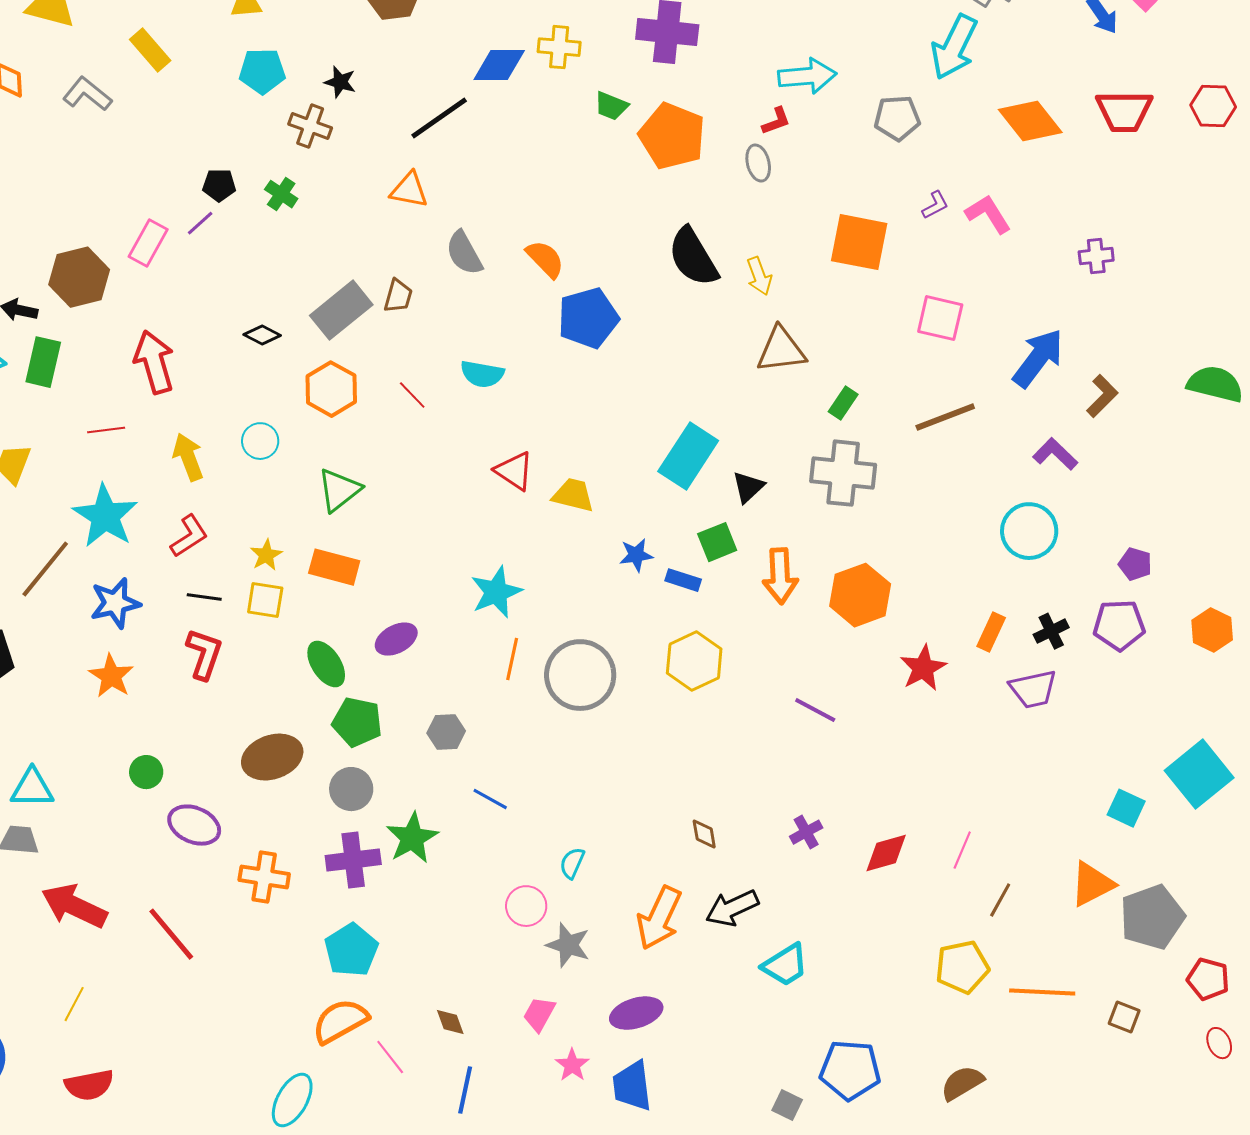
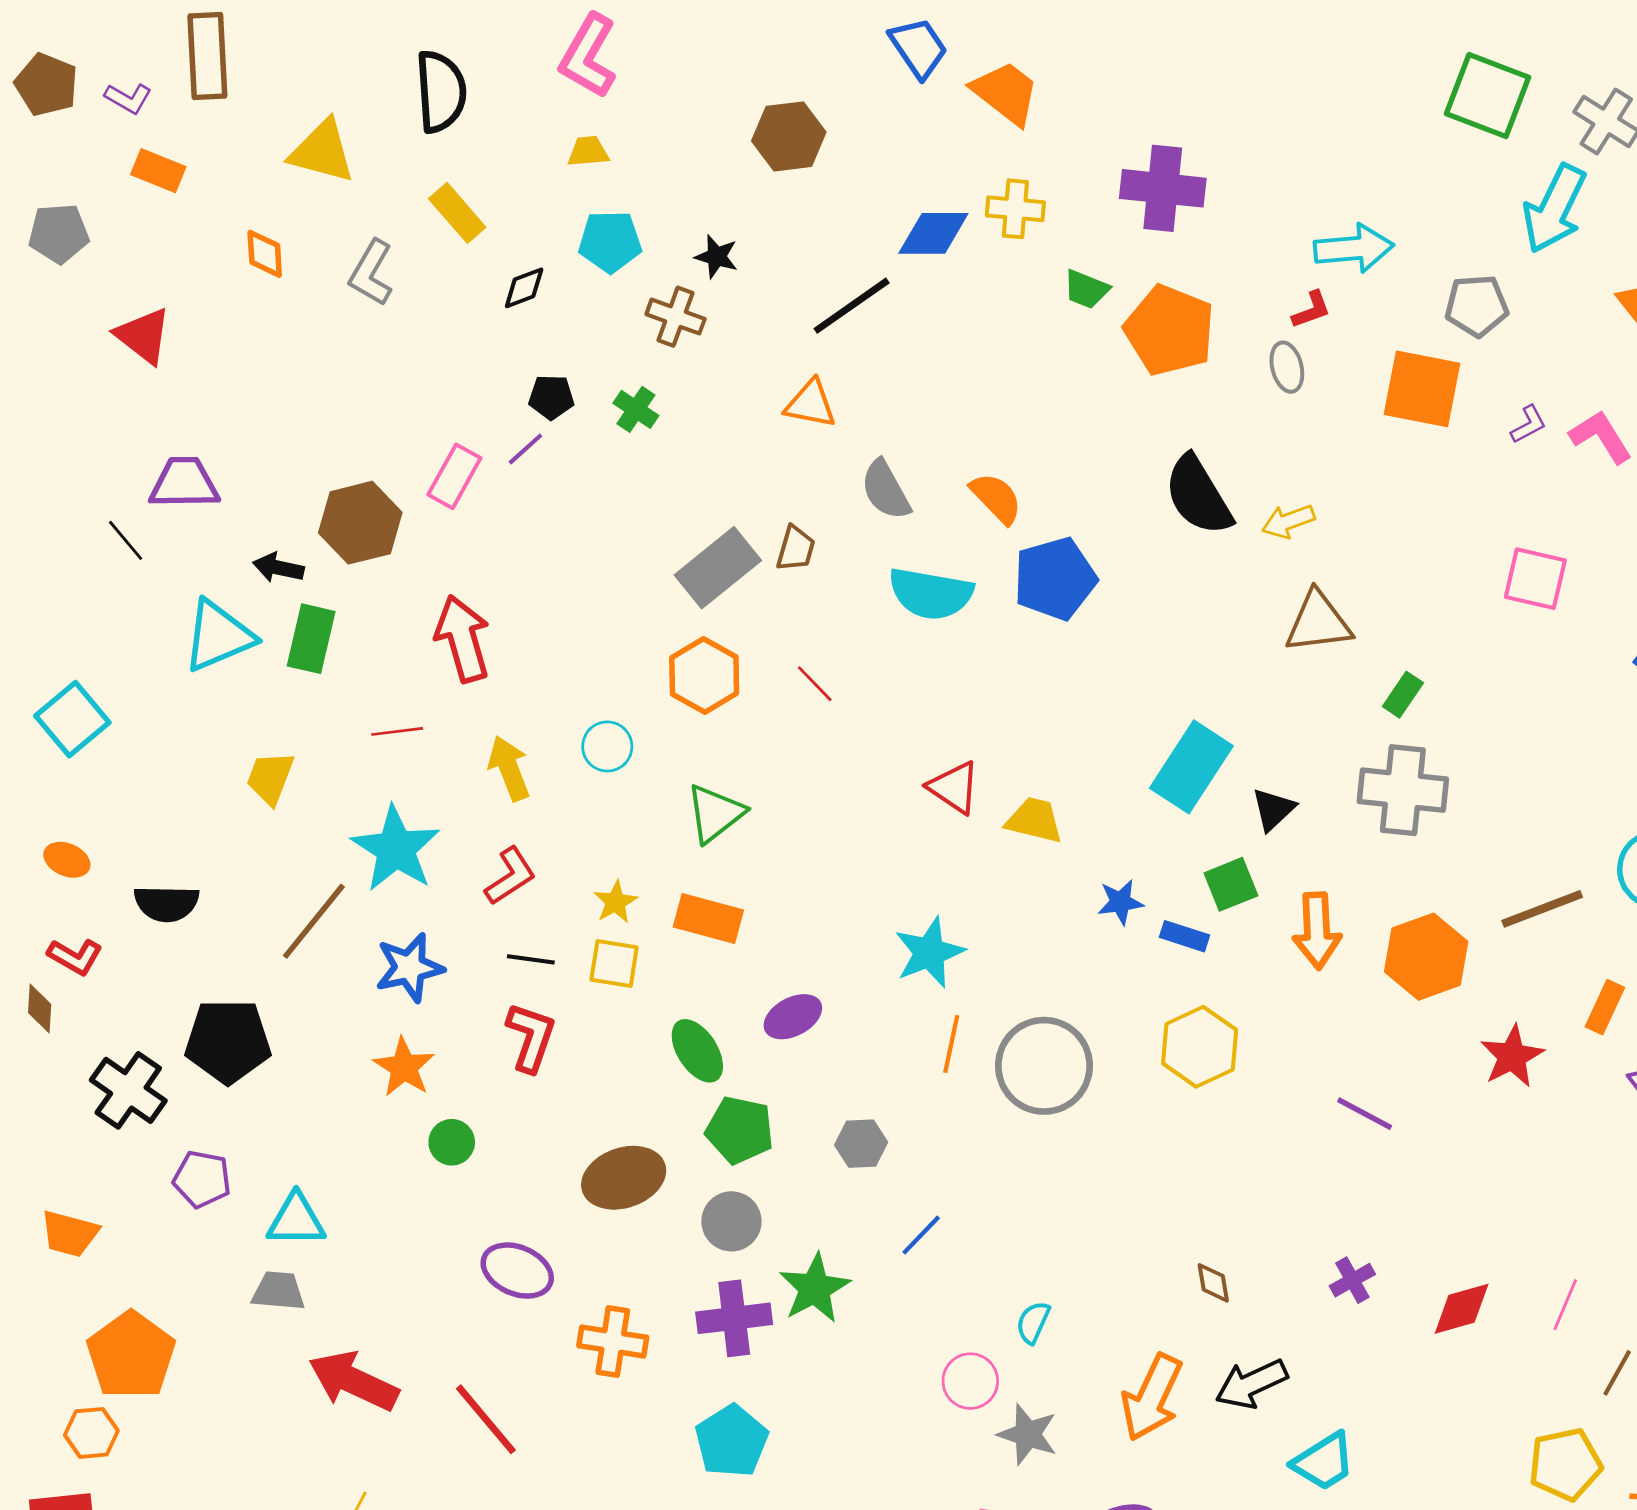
gray L-shape: (87, 94) -> (371, 273), turned -99
orange square: (859, 242) -> (1422, 389), moved
yellow arrow: (759, 276) -> (1288, 521), turned 90
black diamond: (262, 335) -> (524, 288), moved, turned -48
cyan semicircle: (482, 374) -> (931, 594), moved, size x1.4
brown line: (945, 417) -> (1542, 909), moved
green circle: (146, 772) -> (452, 1142), moved
blue line: (490, 799) -> (921, 1235), turned -75

